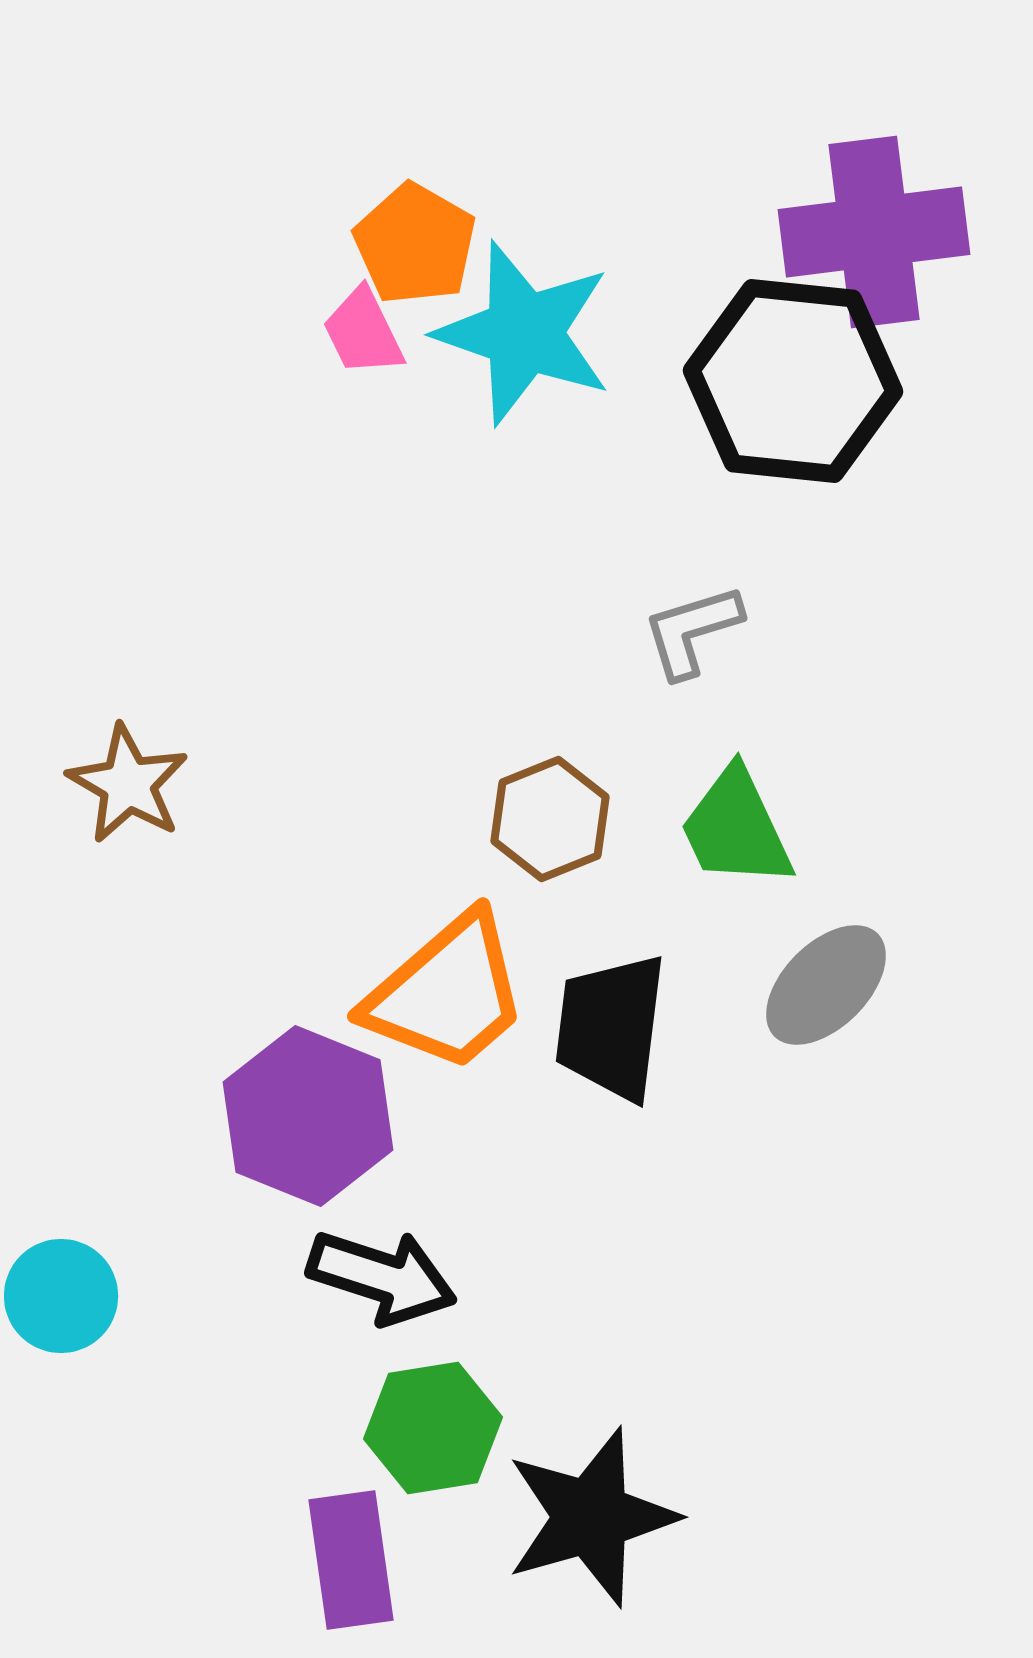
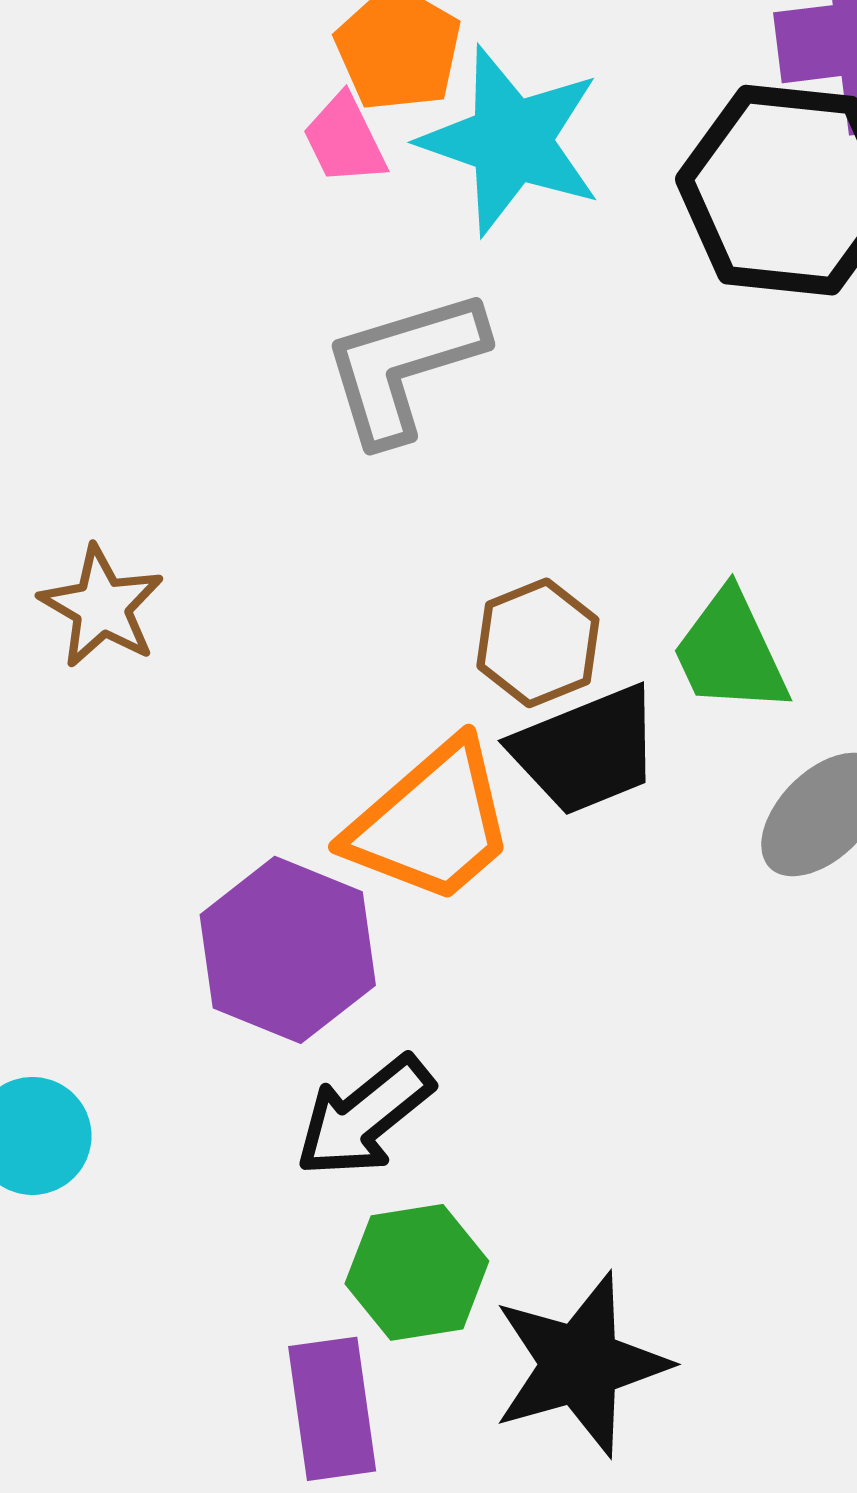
gray L-shape: (692, 631) -> (404, 366), moved, size x1.6
black trapezoid: (611, 1027) -> (586, 750), moved, turned -119
black arrow: (382, 1277) -> (364, 1116), turned 123

